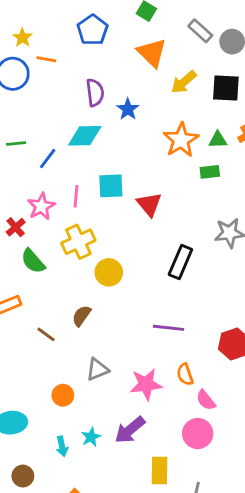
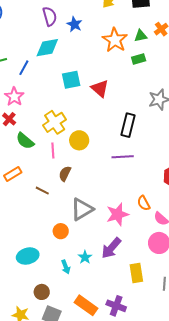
pink line: (76, 196) -> (53, 151), moved
pink star: (41, 206) -> (14, 97), moved
purple line: (169, 328) -> (123, 157), moved
gray triangle: (97, 369) -> (82, 209), size x1.4

